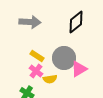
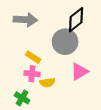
gray circle: (64, 58) -> (65, 42), moved
pink cross: (36, 71) -> (32, 74), turned -32

